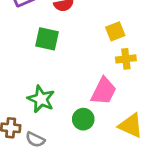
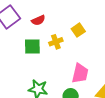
yellow cross: (126, 59) -> (56, 42), moved

